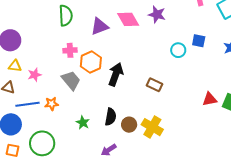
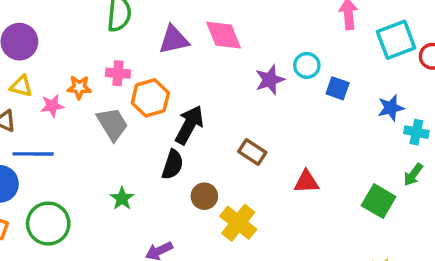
purple star: (157, 14) -> (270, 80), moved, turned 30
cyan circle: (178, 50) -> (307, 65), moved
red triangle: (210, 99) -> (306, 182), moved
orange star: (52, 104) -> (79, 87), moved
black semicircle: (111, 117) -> (173, 165), moved
brown circle: (129, 125) -> (204, 196), moved

